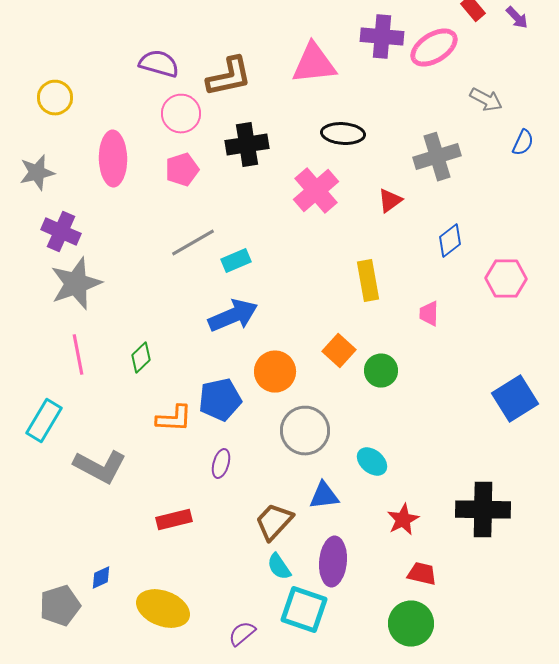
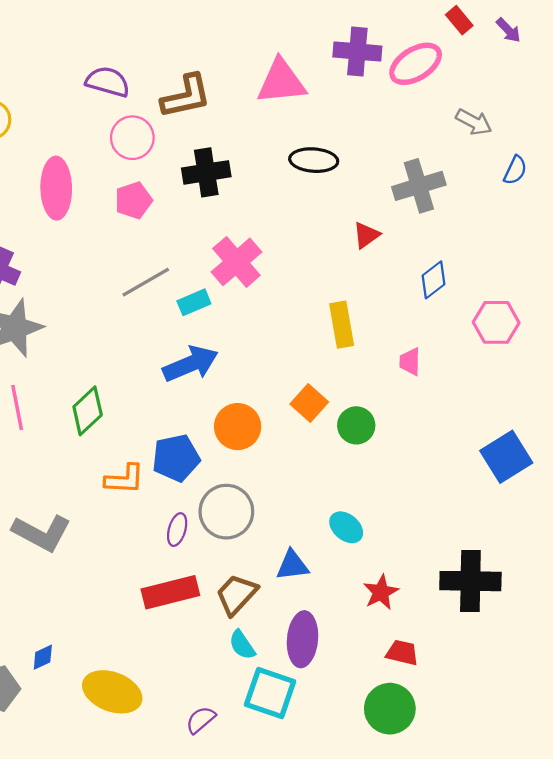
pink cross: (316, 191) -> (236, 262), moved
green diamond: (141, 358) -> (88, 411), size x1.4
gray circle: (305, 431) -> (226, 512), moved
red rectangle: (174, 520) -> (170, 592), moved, size x1.4

